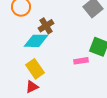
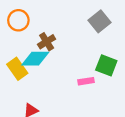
yellow rectangle: (35, 69) -> (17, 69), moved

